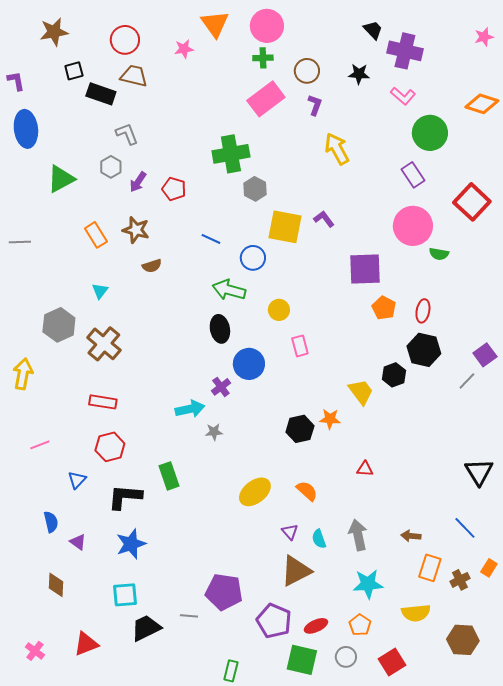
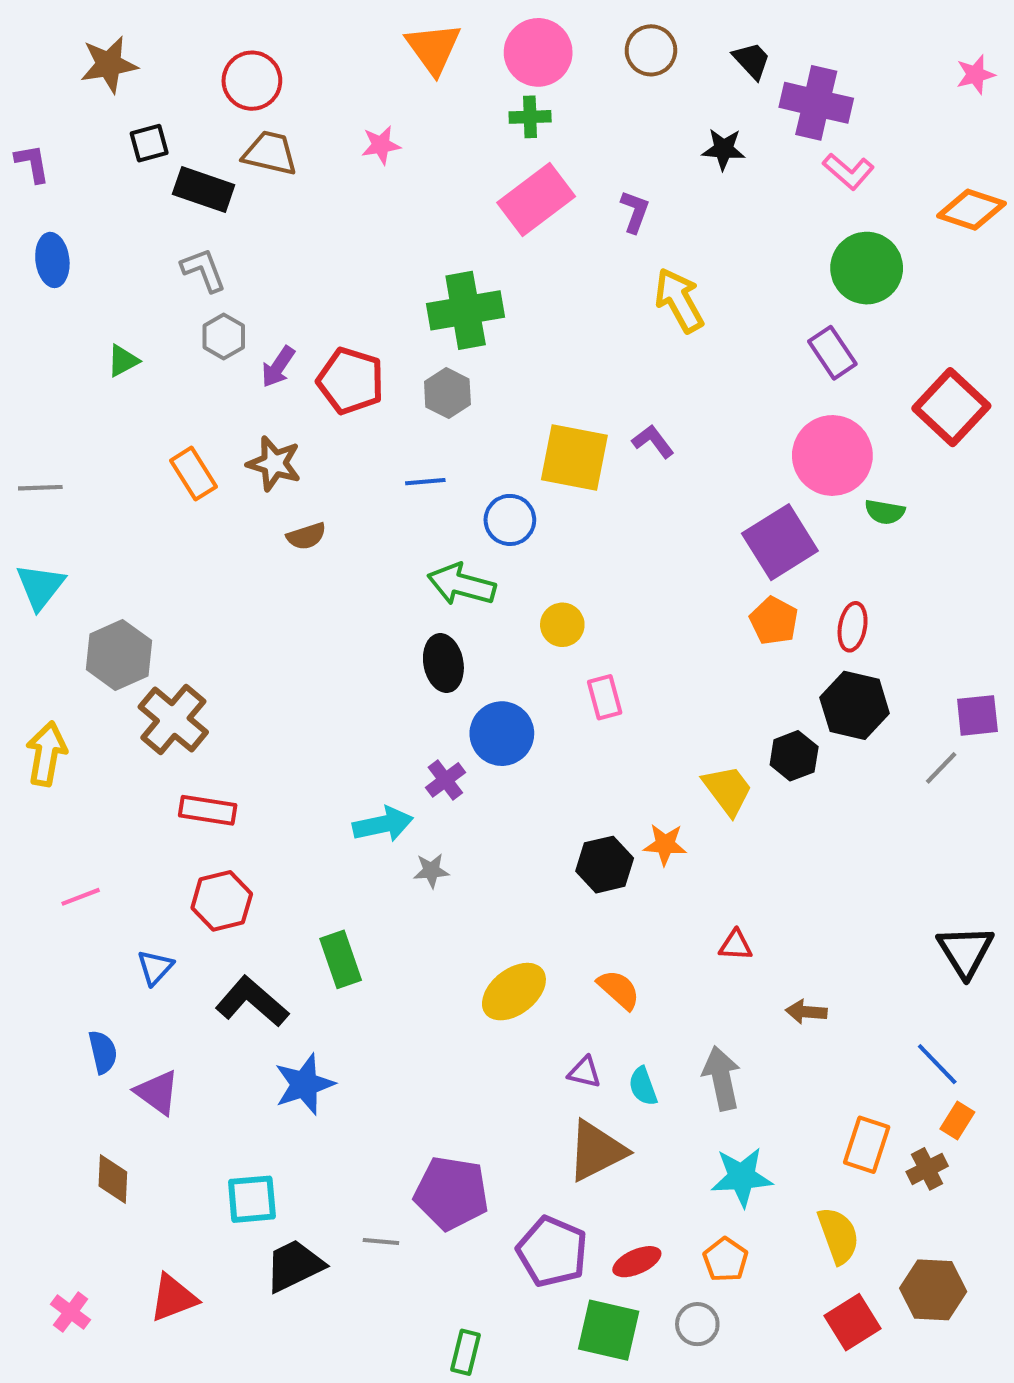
pink star: (184, 49) -> (381, 145), moved
brown circle: (307, 71) -> (651, 50), moved
pink L-shape: (403, 96) -> (848, 171), moved
blue ellipse: (26, 129) -> (52, 260), size x0.7
gray L-shape: (127, 134) -> (204, 270), moved
green triangle: (61, 179) -> (123, 361), size x0.6
red pentagon: (174, 189) -> (351, 381), size x1.4
gray hexagon: (255, 189) -> (447, 393), moved
blue line: (211, 239) -> (425, 482), turned -30
purple square: (365, 269) -> (780, 542), moved, turned -30
cyan triangle: (100, 291) -> (40, 586), moved, size x1.5
brown cross: (104, 344) -> (173, 719), moved
purple square: (485, 355) -> (977, 715), turned 30
black L-shape: (125, 497) -> (252, 1002), turned 36
purple triangle: (290, 532) -> (584, 1072), turned -36
brown arrow: (411, 536) -> (806, 1012), moved
purple triangle: (78, 542) -> (157, 1092), size x1.4
blue star: (131, 544) -> (304, 1084), moved
orange rectangle: (489, 568) -> (957, 1121), moved
yellow semicircle: (416, 613) -> (838, 1235), turned -104
red square: (392, 662) -> (853, 1322), moved

